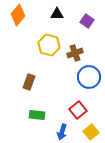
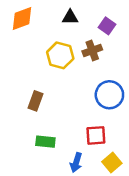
orange diamond: (18, 15) -> (22, 18), turned 30
brown cross: (75, 53) -> (92, 50), moved
red square: (78, 110) -> (96, 135), turned 36

